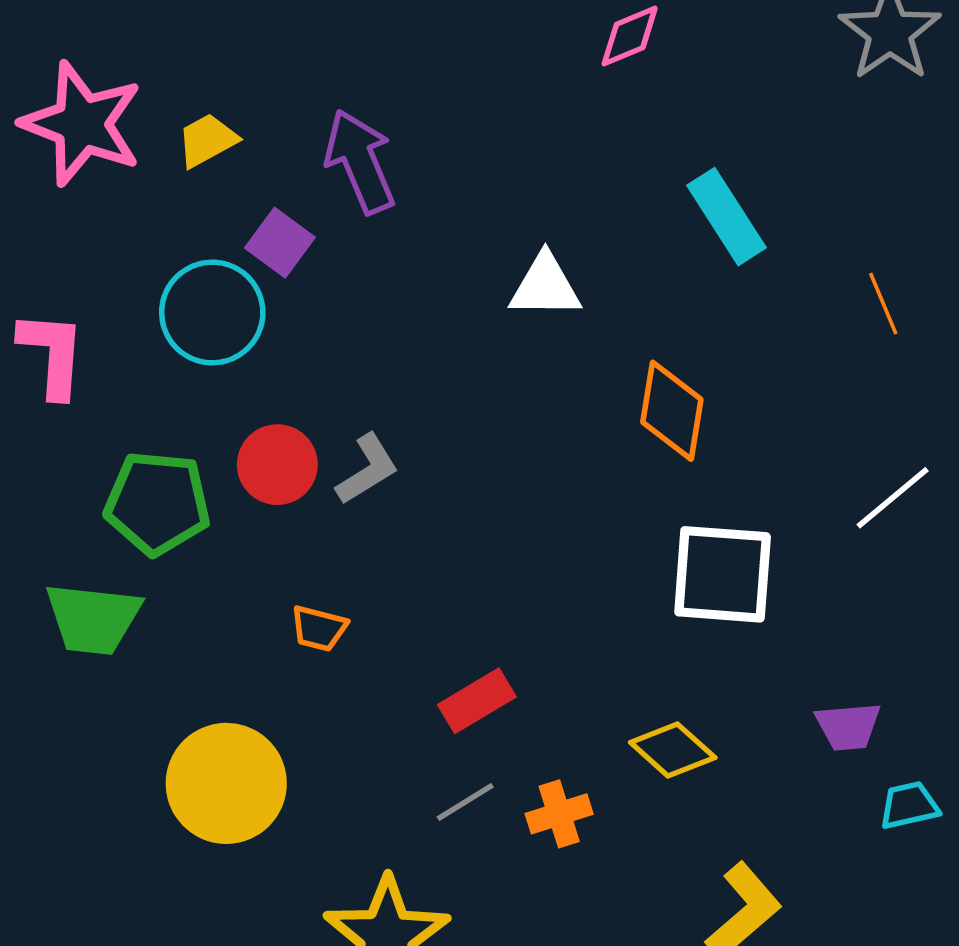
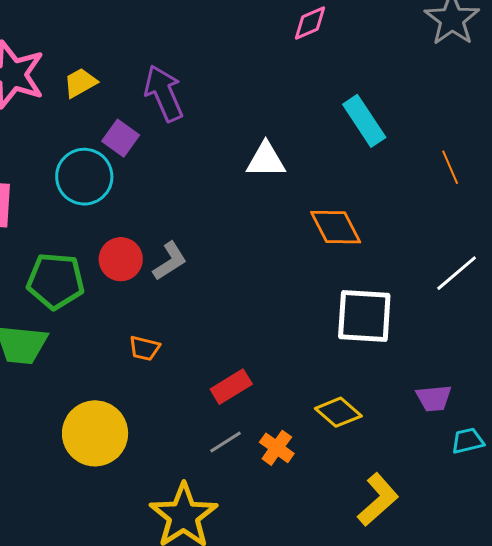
orange diamond: (672, 411) -> (336, 227), turned -36
orange cross: (559, 814) -> (277, 448), turned -36

